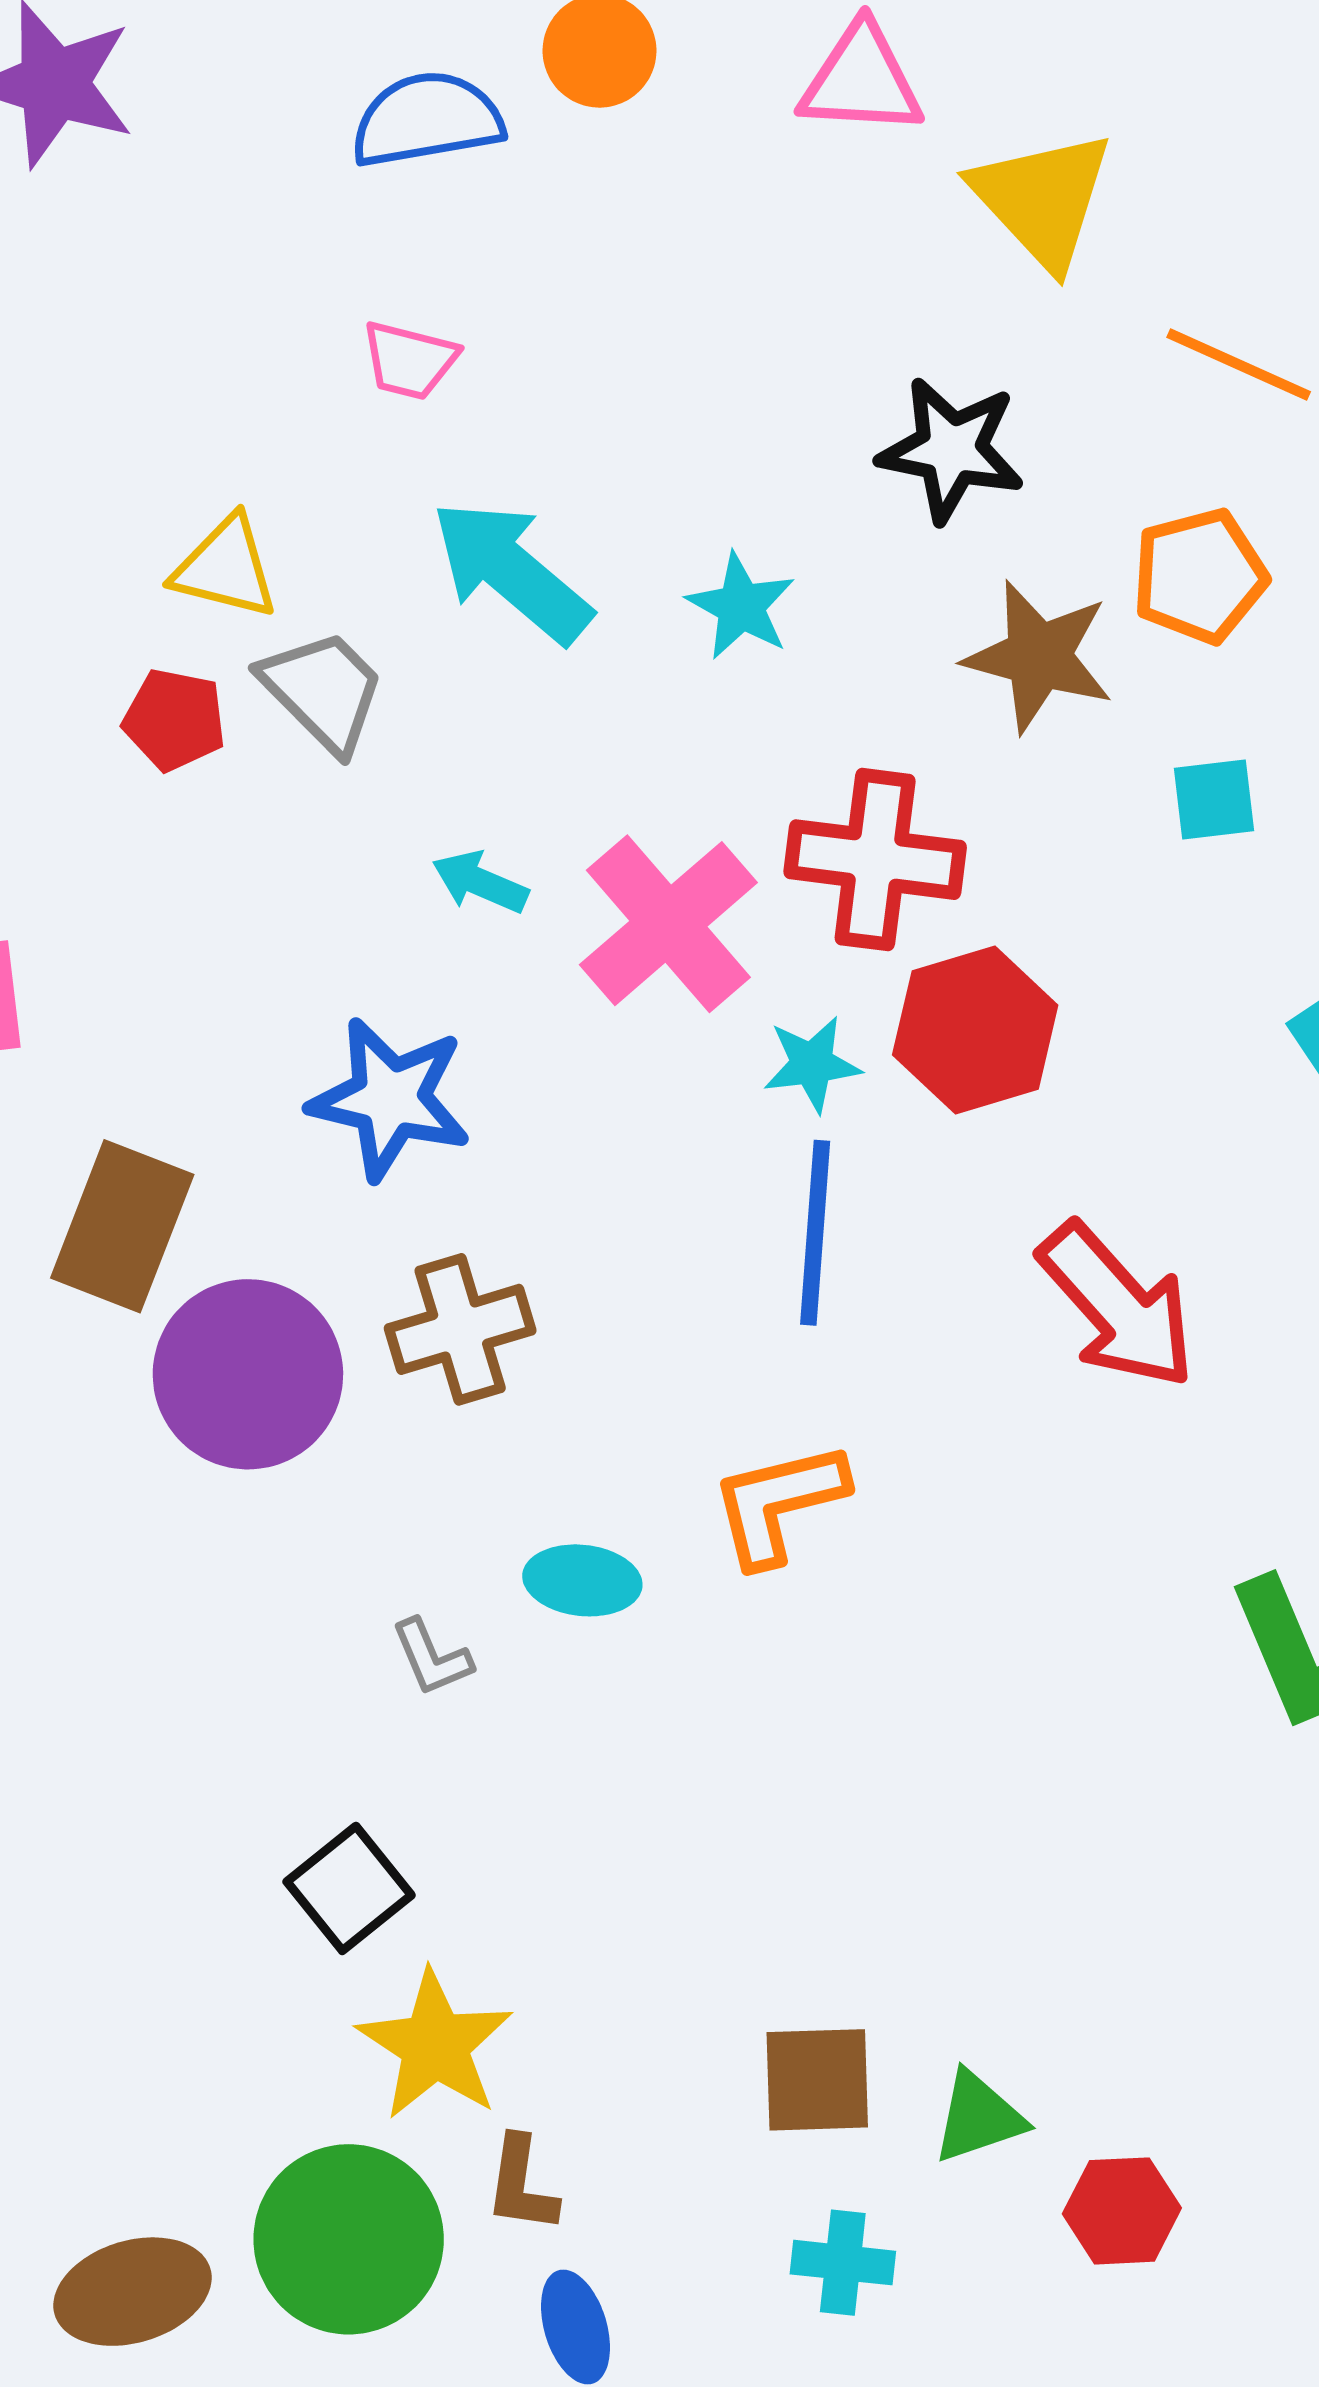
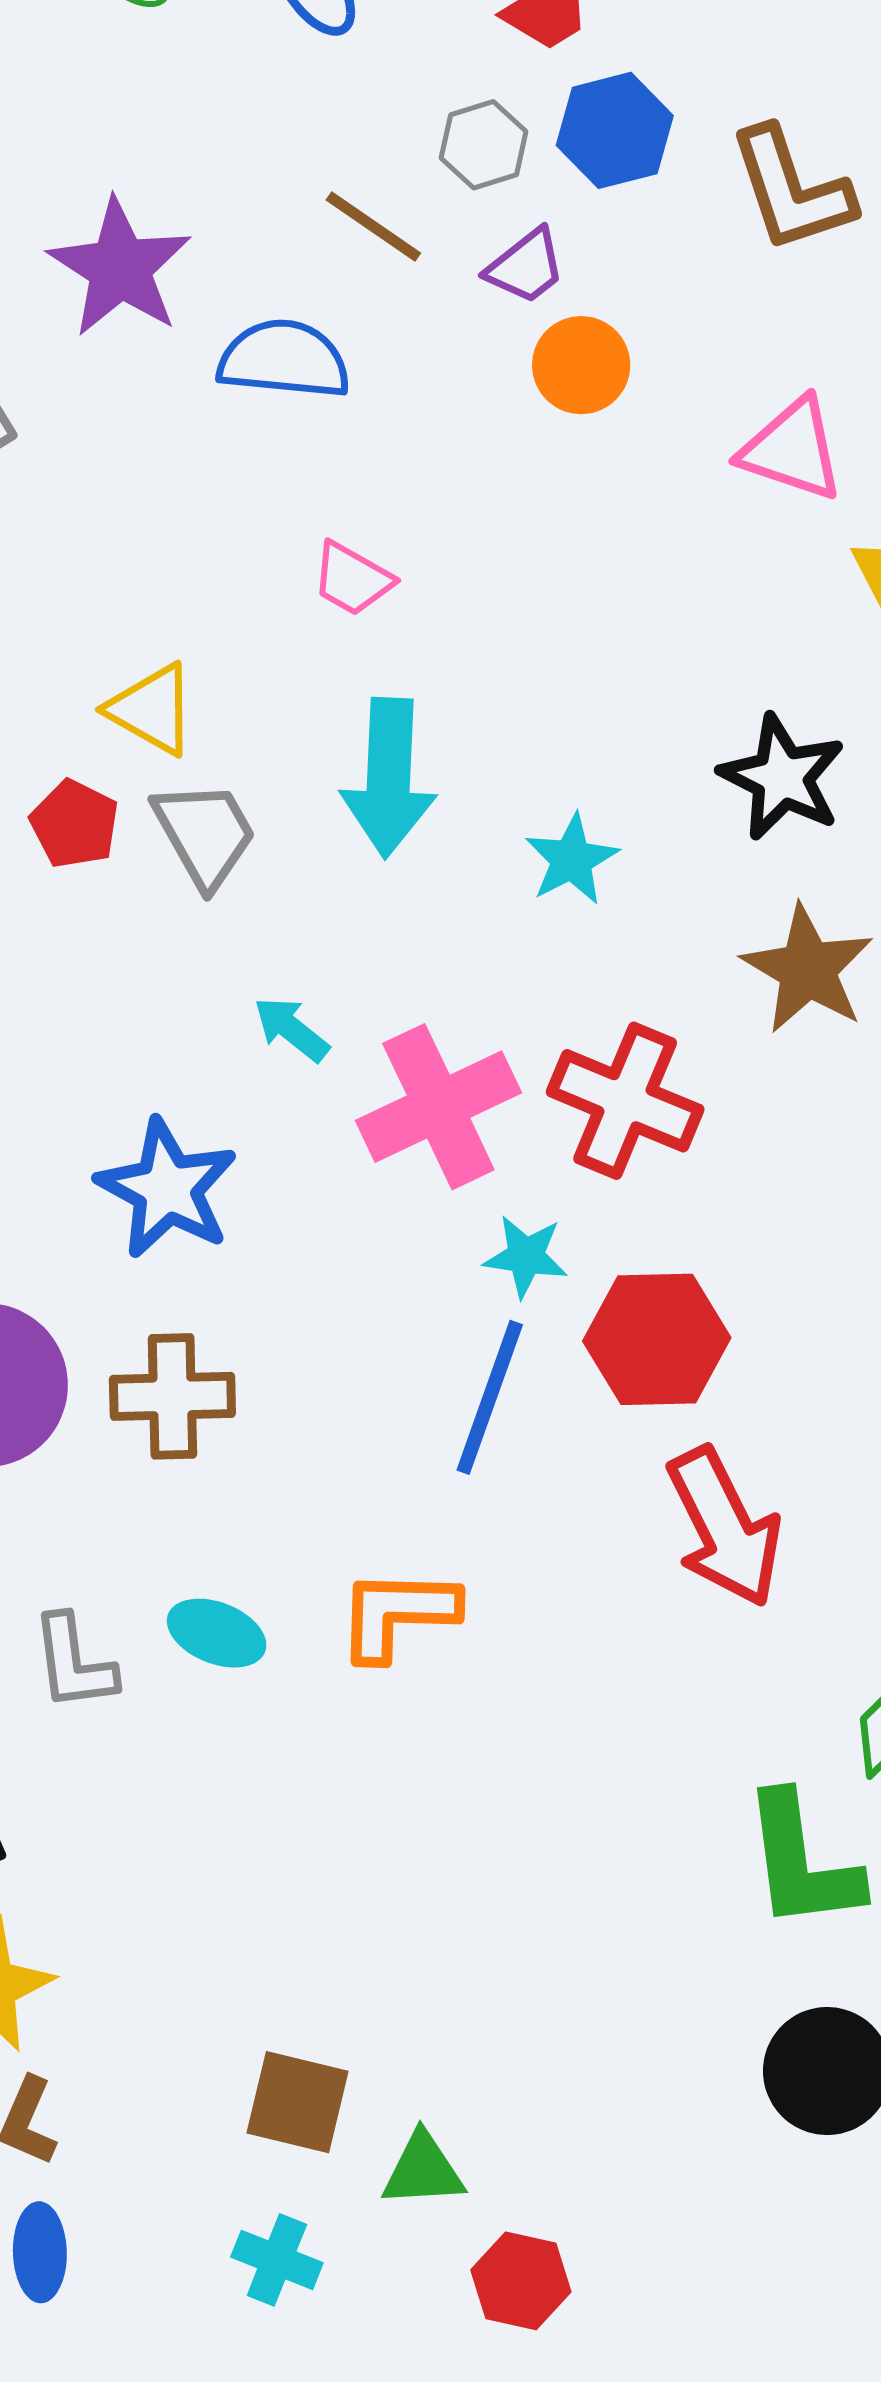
blue semicircle: (427, 120) -> (284, 359), moved
cyan arrow: (511, 571) -> (389, 778), turned -143
red hexagon: (975, 1030) -> (657, 1339), moved
gray L-shape: (432, 1657) -> (74, 1663), size x1.4

